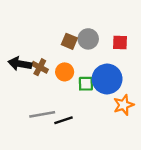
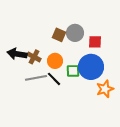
red square: (120, 42) -> (95, 42), moved
gray line: (42, 114) -> (36, 78), moved
black line: (63, 120) -> (54, 79), moved, turned 63

